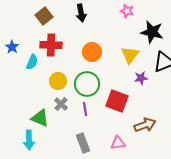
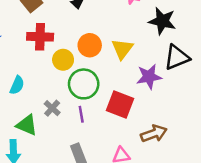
yellow triangle: (130, 55) -> (122, 49), moved
cyan semicircle: (32, 62) -> (17, 85), moved
purple star: (141, 78) -> (149, 77), size x1.5
yellow circle: (58, 81) -> (63, 60), moved

